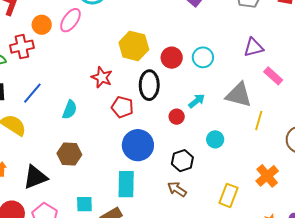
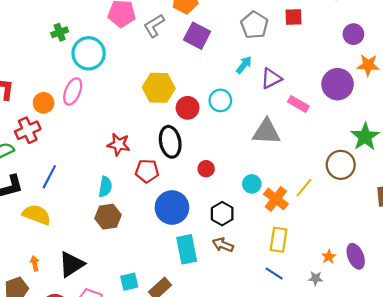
yellow hexagon: (134, 46) -> (159, 88), moved
cyan arrow: (197, 101) -> (244, 65), moved
cyan semicircle: (70, 110) -> (105, 187), moved
yellow line: (259, 121) -> (304, 188), moved, turned 36
brown hexagon: (69, 154) -> (108, 217), moved
orange cross: (267, 176) -> (276, 199), moved
cyan rectangle: (126, 184) -> (187, 249), moved

